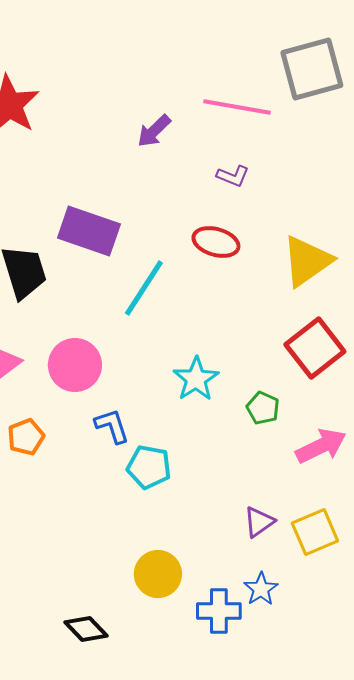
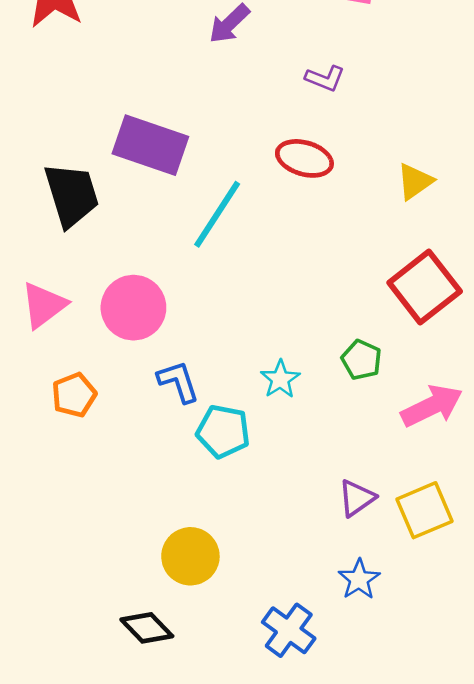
yellow triangle: (307, 261) -> (415, 181), size x0.6
cyan star: (196, 379) -> (280, 379), moved, size x0.7
yellow circle: (158, 574) -> (190, 556), moved
blue cross: (219, 611) -> (289, 630), moved, turned 36

